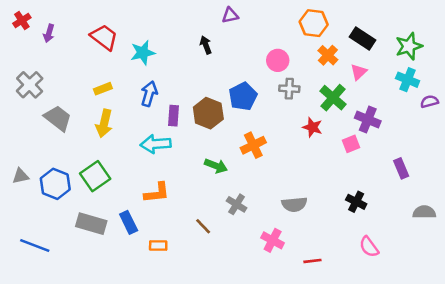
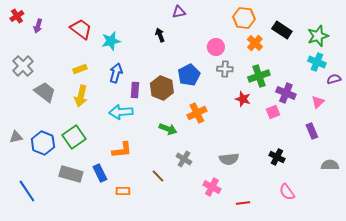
pink triangle: (359, 72) -> (318, 102), moved
green cross: (333, 98) -> (259, 76), turned 30
blue line: (35, 245) -> (27, 191), turned 35

